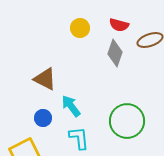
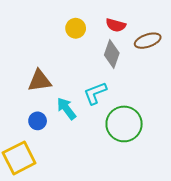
brown triangle: (45, 79) -> (40, 81), turned -35
cyan L-shape: (79, 138) -> (95, 93), moved, turned -105

